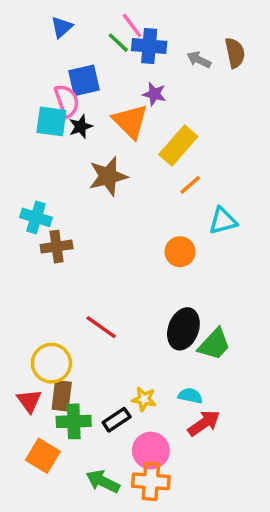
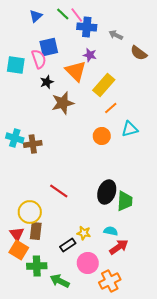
green line: (118, 43) -> (63, 14), moved
brown semicircle: (235, 53) -> (139, 53), moved, turned 138
cyan square: (51, 121) -> (16, 65), moved
black star: (81, 127) -> (47, 82), moved
cyan cross: (36, 217) -> (15, 138), moved
orange circle: (180, 252) -> (102, 136), moved
green trapezoid: (214, 344) -> (125, 201), turned -40
green cross: (74, 421) -> (37, 266), moved
orange square: (43, 456) -> (19, 250), moved
orange cross: (151, 481) -> (110, 281), moved, turned -30

